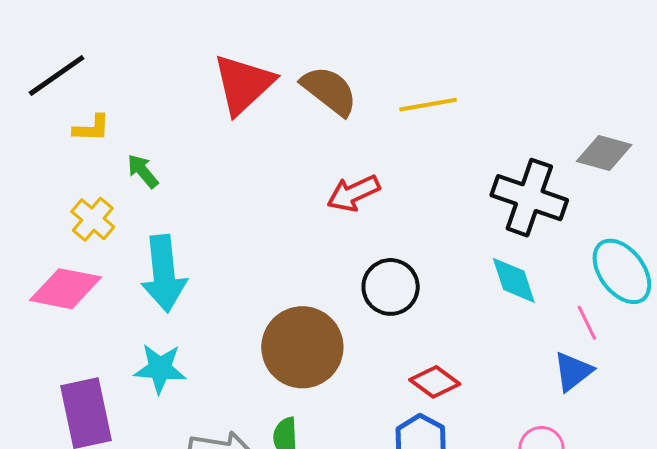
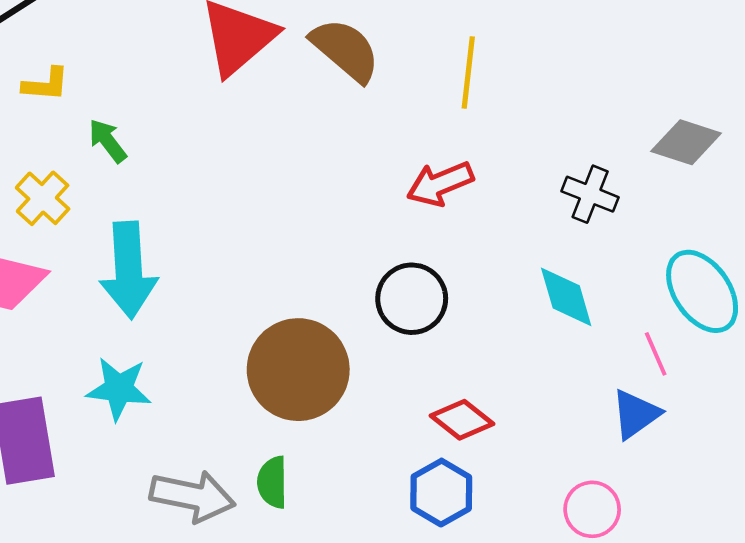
yellow line: (428, 105) -> (468, 72), turned -76
red arrow: (353, 193) -> (440, 184), moved
black cross: (529, 198) -> (590, 194), size x0.6

